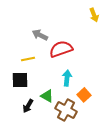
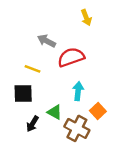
yellow arrow: (94, 15) -> (86, 18), moved
yellow line: (28, 59) -> (32, 69), turned 32

